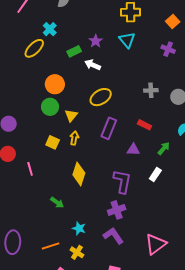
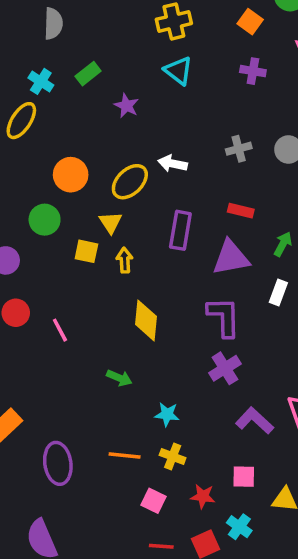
purple star: (96, 41) -> (126, 106), moved
green rectangle: (74, 51) -> (88, 74), moved
white arrow: (93, 65) -> (173, 164), moved
yellow ellipse: (101, 97) -> (130, 182), moved
green circle: (50, 107) -> (45, 220), moved
yellow square: (53, 142) -> (86, 251), moved
purple triangle: (133, 150) -> (231, 258), size x1.6
purple L-shape: (113, 236) -> (255, 421), moved
orange line: (51, 246) -> (125, 456), turned 36

